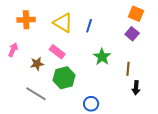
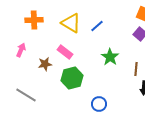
blue line: (89, 26) -> (97, 26), turned 32
gray line: (36, 94) -> (26, 95), moved

